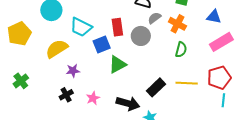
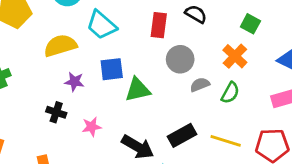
gray semicircle: (154, 18) -> (200, 85), moved
red rectangle: (117, 27) -> (159, 25), moved
blue square: (102, 44) -> (112, 69), moved
black cross: (66, 95) -> (56, 112), turned 32

